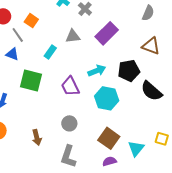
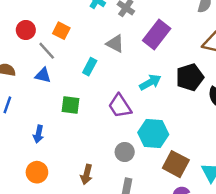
gray triangle: (73, 36) -> (115, 44), turned 42
green square: (31, 81) -> (71, 105), size x0.7
cyan hexagon: (107, 98) -> (153, 134), moved
brown arrow: (37, 137) -> (87, 174), turned 35

